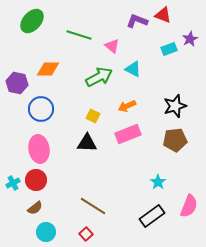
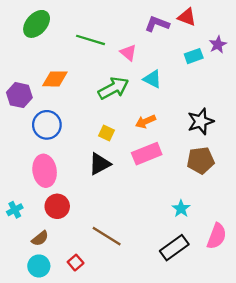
black triangle: (87, 143) -> (100, 164), turned -30
red circle: (36, 180) -> (57, 206), moved
cyan circle: (46, 232) -> (39, 266), moved
red square: (86, 234) -> (76, 263), moved

